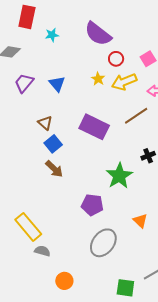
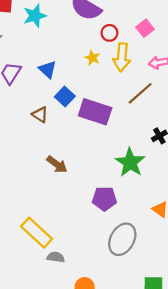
cyan star: (52, 35) -> (35, 16), size x1.5
yellow arrow: (124, 82) -> (122, 57), turned -55
blue square: (53, 144) -> (65, 97), moved

